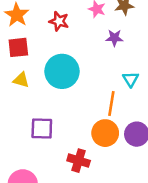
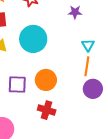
orange line: (111, 104) -> (87, 66), moved
orange circle: (105, 133) -> (46, 80), moved

